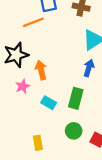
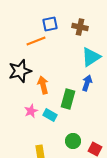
pink star: (23, 86) -> (31, 111), moved
green rectangle: (76, 98) -> (68, 99), moved

